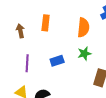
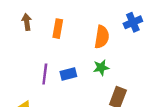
brown arrow: (20, 31) -> (27, 22), moved
purple line: (27, 63) -> (45, 74), moved

